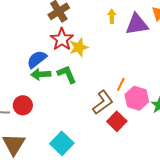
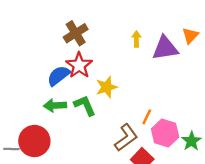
yellow star: (79, 47) -> (107, 87), moved
blue semicircle: (37, 59) -> (58, 76), moved
red circle: (23, 105) -> (34, 141), size x1.4

